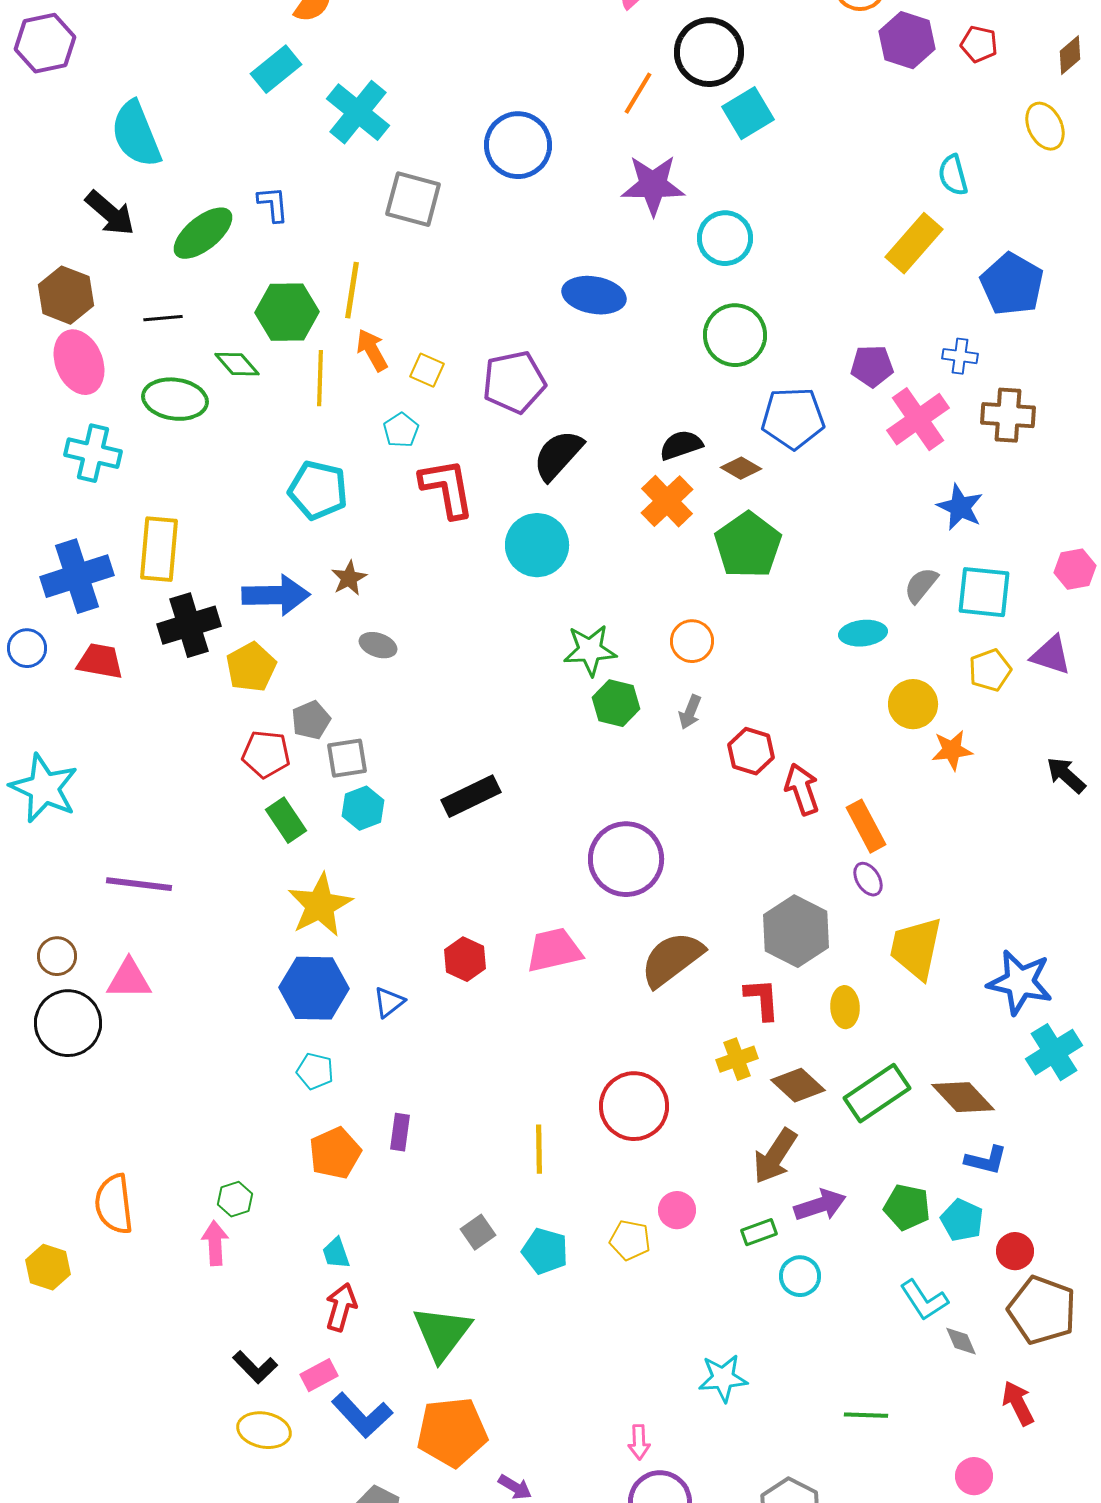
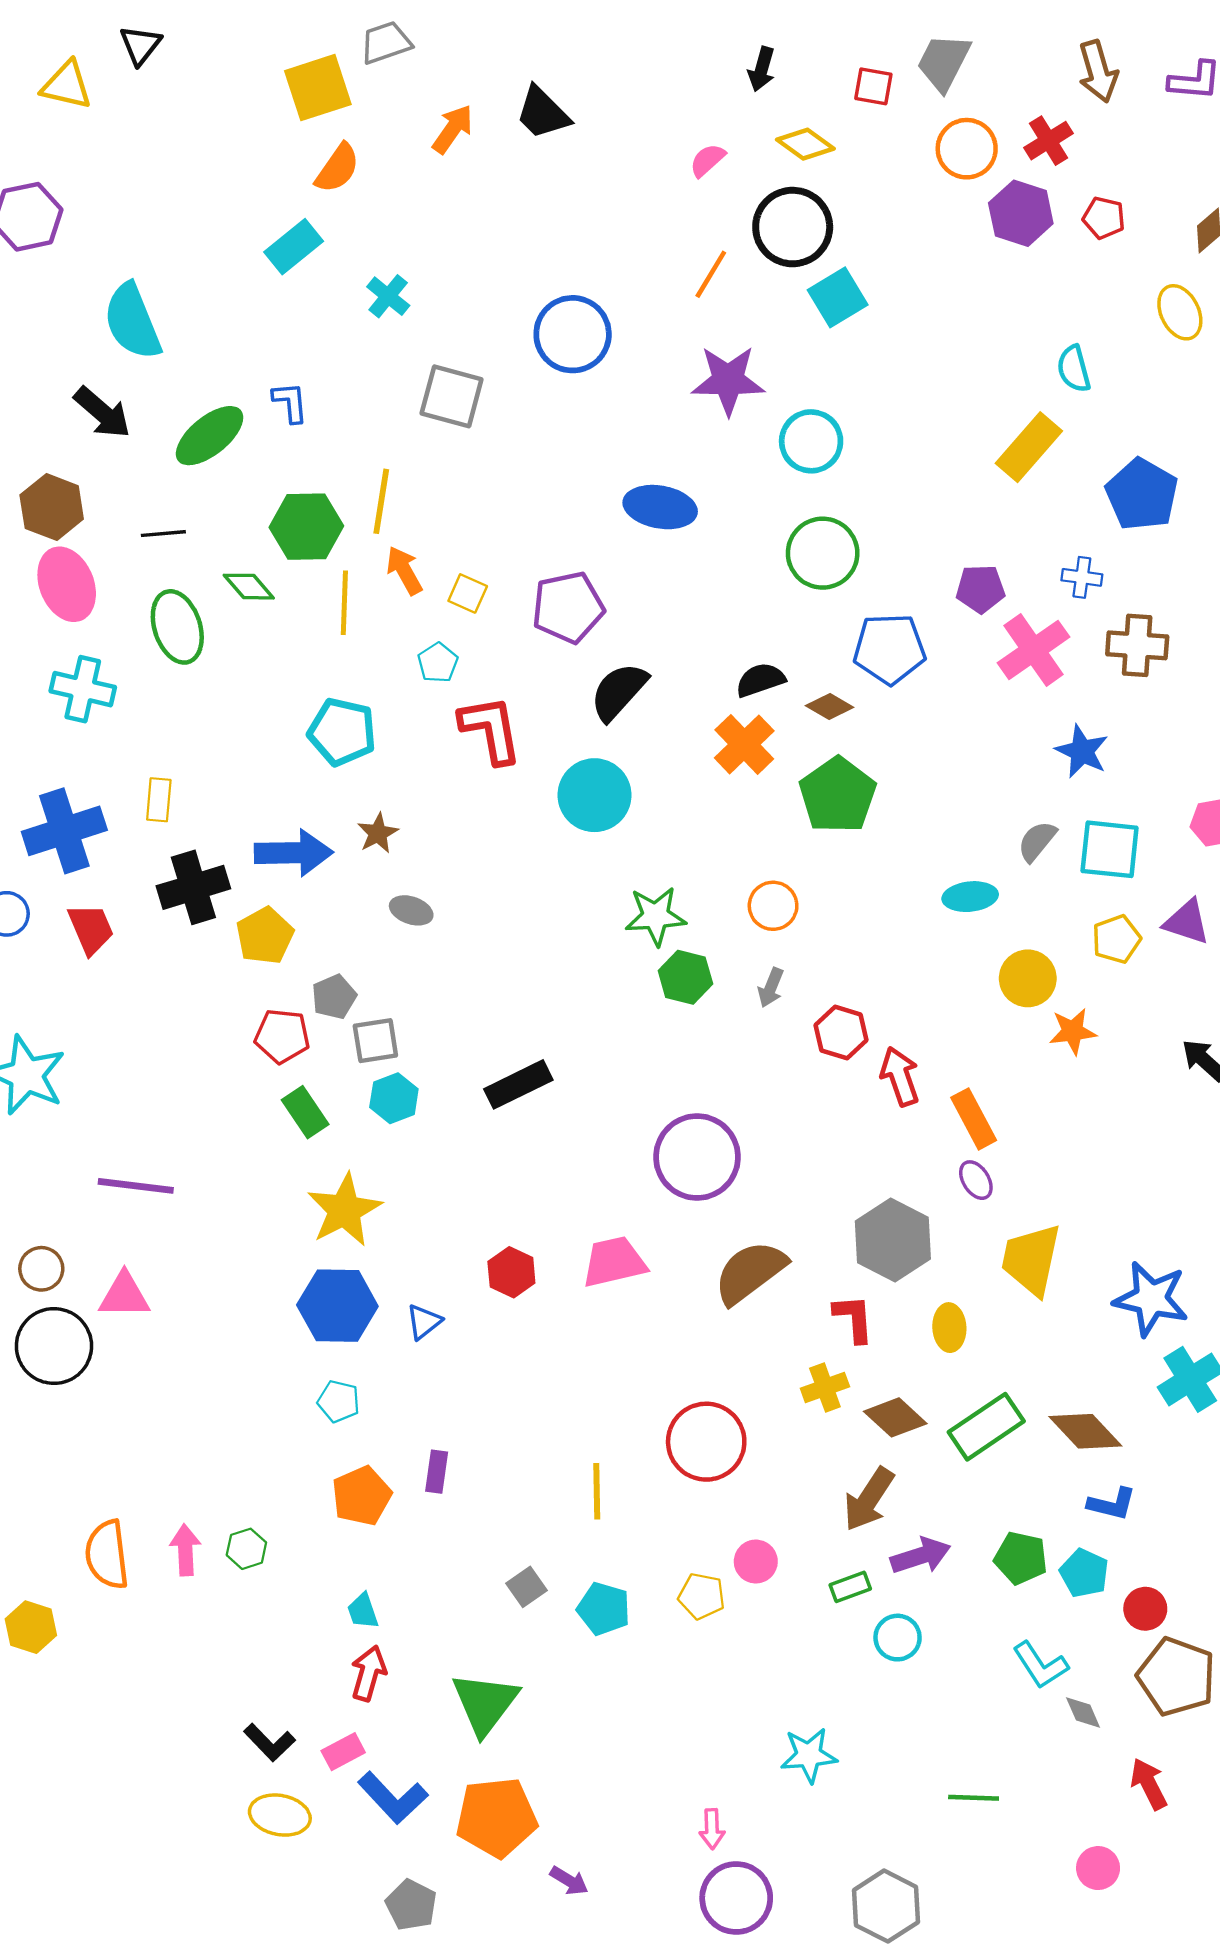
cyan cross: (358, 112) -> (388, 296), size x0.6
green ellipse: (175, 399) -> (177, 627), turned 64
yellow rectangle: (159, 549) -> (159, 800), size x0.6
red trapezoid: (100, 661) -> (91, 929), turned 57
pink arrow: (215, 1243) -> (185, 1550), moved

